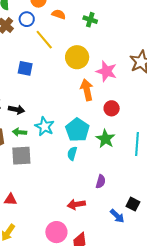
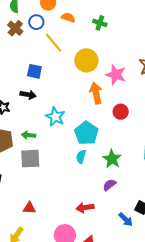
black arrow: (17, 110) -> (28, 95), moved
cyan star: (45, 126) -> (55, 117), moved
green star: (105, 139) -> (112, 159), moved
purple semicircle: (101, 182) -> (109, 185), turned -144
red triangle: (10, 200) -> (29, 208), moved

